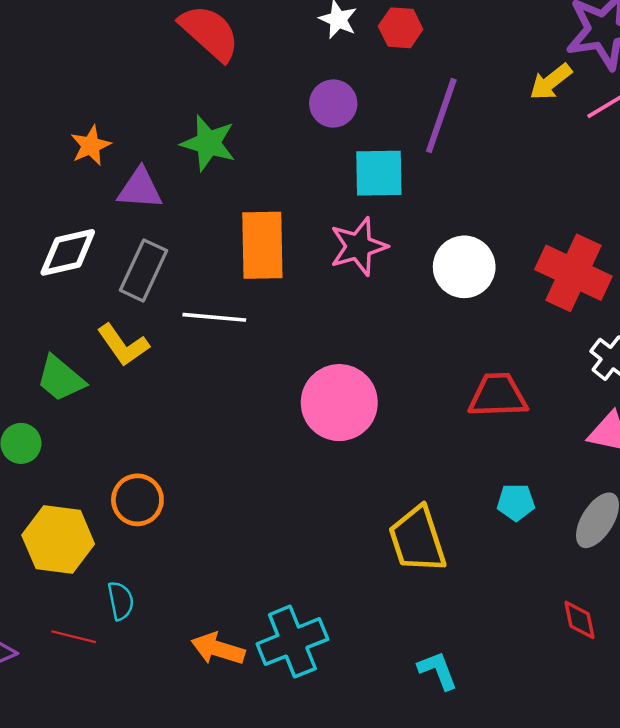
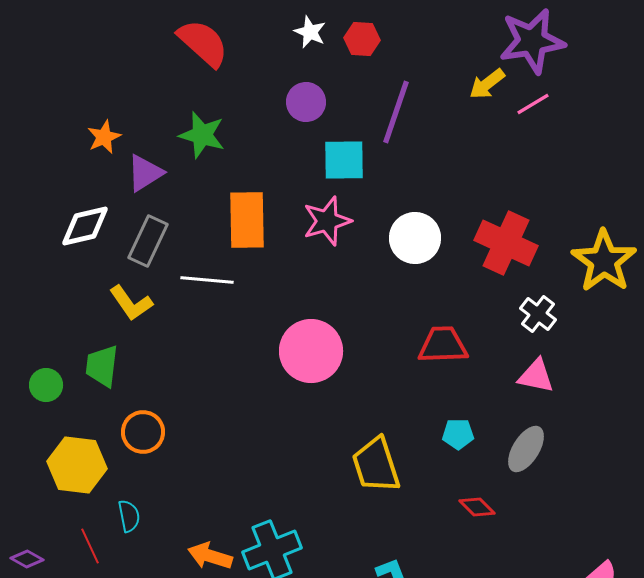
purple triangle: (140, 189) -> (145, 173), turned -36
green trapezoid: (61, 379) -> (102, 366), moved, turned 57
red diamond: (579, 620) -> (477, 507), moved, turned -33
red line: (74, 637) -> (90, 546), turned 51

